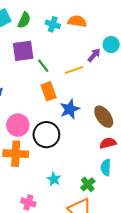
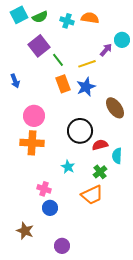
green semicircle: (24, 20) -> (40, 17), turned 42
purple square: (23, 51) -> (39, 46), turned -30
blue star: (70, 109) -> (86, 87), moved
black circle: (46, 135) -> (80, 131), moved
red semicircle: (108, 143) -> (100, 145), moved

